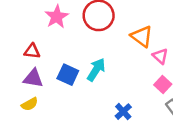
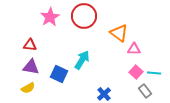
pink triangle: (160, 56) -> (134, 49), turned -40
blue square: (68, 75) -> (59, 74), moved

